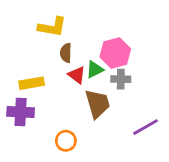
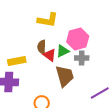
yellow L-shape: (52, 27) -> (48, 20), moved
brown semicircle: (66, 53) -> (42, 47), moved

